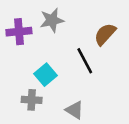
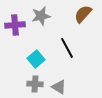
brown semicircle: (105, 34) -> (83, 14), moved
gray cross: (32, 100) -> (35, 84), moved

